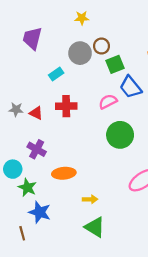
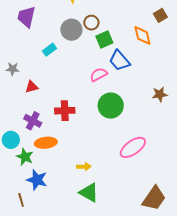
red cross: (66, 106) -> (65, 111), moved
gray star: (16, 109) -> (13, 69), moved
red triangle: (36, 113) -> (32, 87), turned -40
orange ellipse: (64, 173) -> (46, 143), moved

